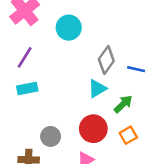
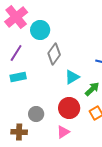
cyan circle: (69, 28) -> (40, 30), moved
gray diamond: (106, 60) -> (54, 54), moved

